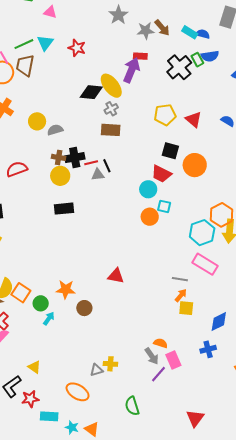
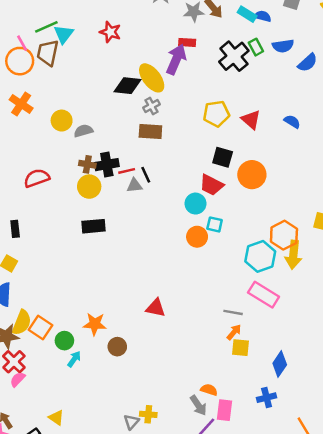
cyan triangle: (45, 43) -> (64, 34), moved
blue semicircle: (210, 56) -> (283, 46), moved
blue diamond: (219, 321) -> (280, 364), turned -30
pink rectangle: (173, 360) -> (225, 410), turned 30
gray triangle: (96, 370) -> (131, 422), turned -32

